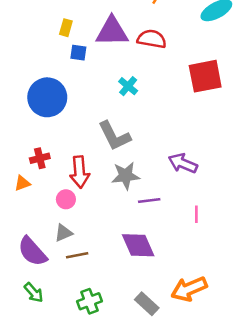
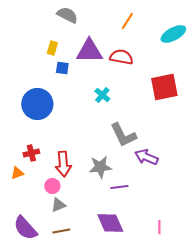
gray L-shape: (114, 136) -> (123, 135), moved
pink line: (196, 214) -> (159, 227), moved
gray triangle: (63, 233) -> (58, 205), moved

